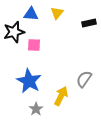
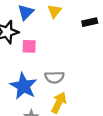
blue triangle: (31, 14) -> (26, 12), turned -49
gray semicircle: (84, 79) -> (54, 77), moved, turned -126

